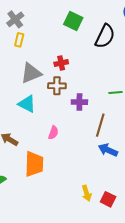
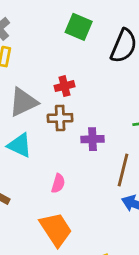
orange trapezoid: (34, 164) -> (56, 229), moved, turned -32

